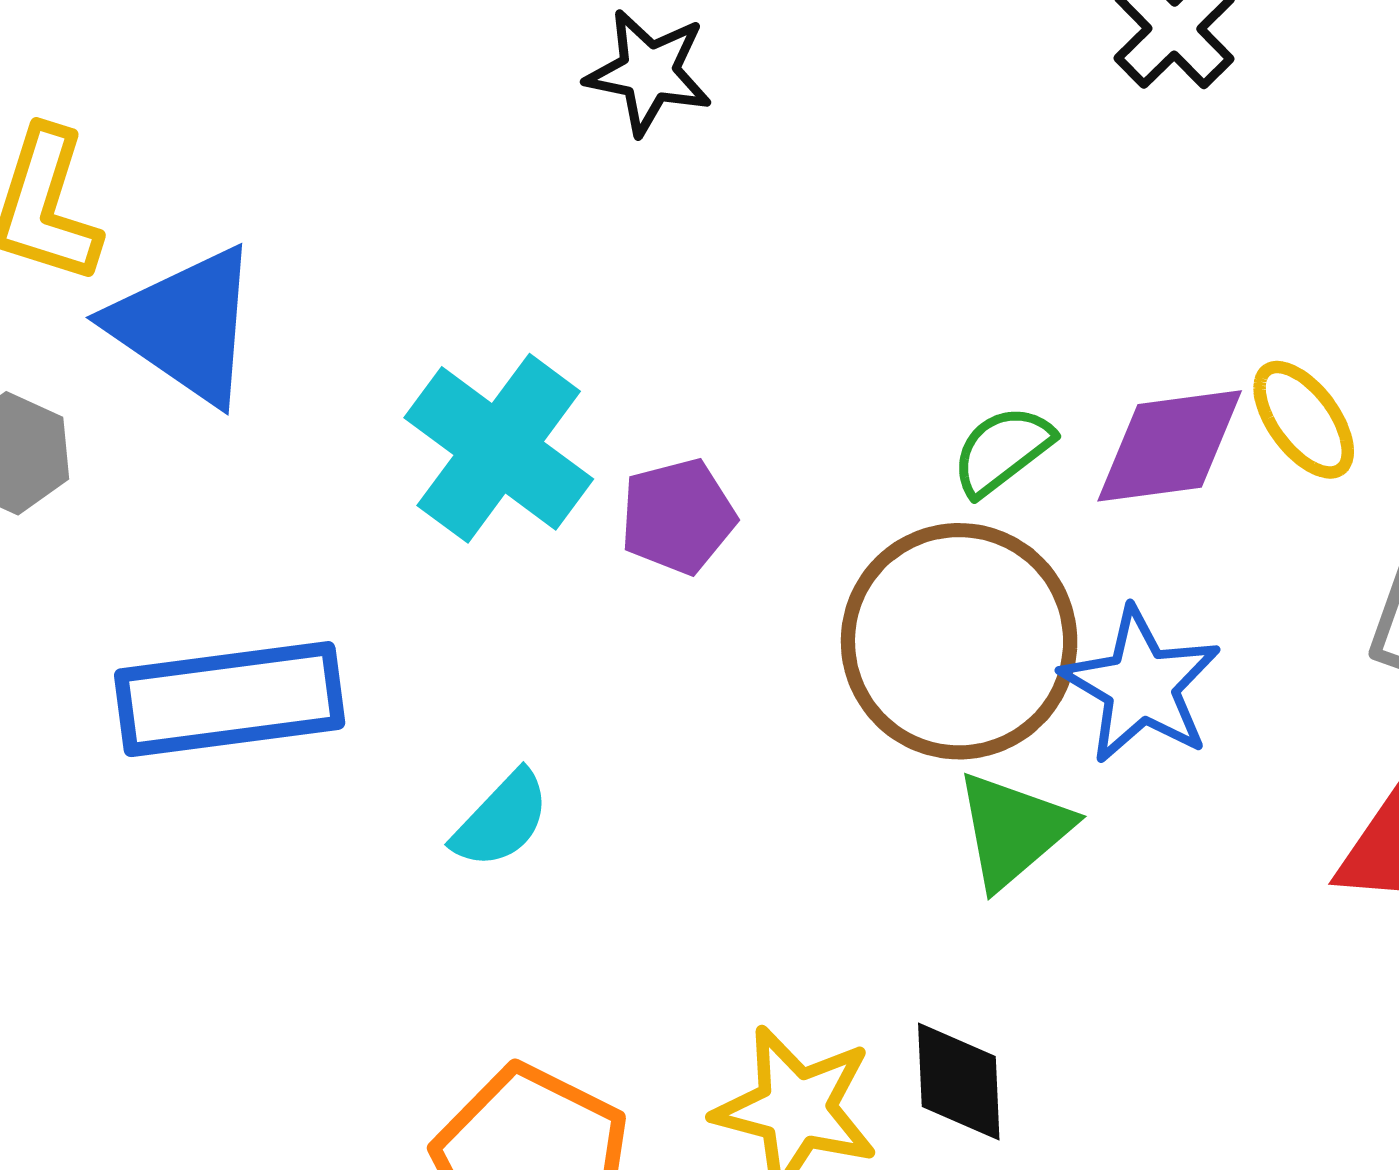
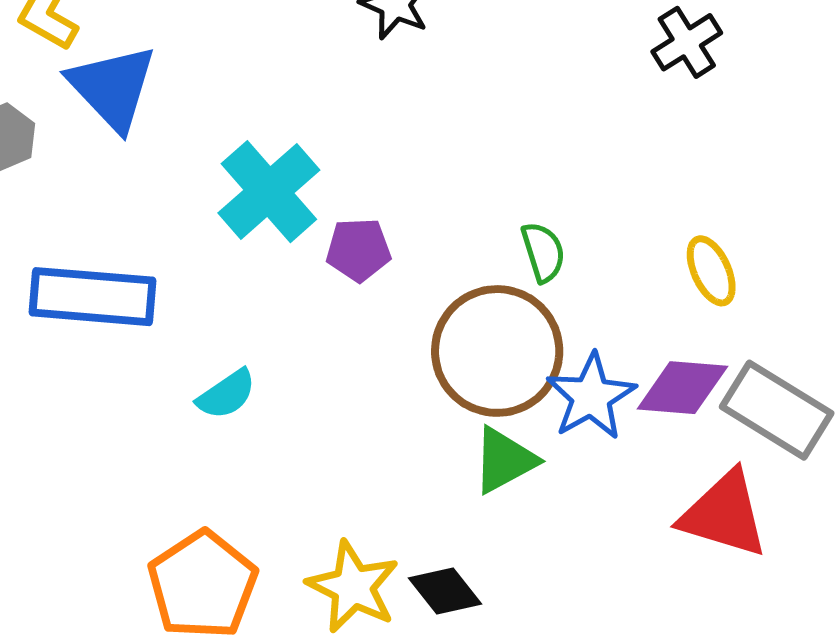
purple diamond: (1170, 446) -> (682, 388), moved
green semicircle: (1002, 450) -> (543, 252), turned 98
black diamond: (959, 1081) -> (445, 591), turned -48

